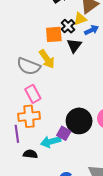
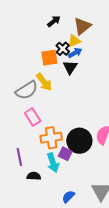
blue arrow: (91, 30) -> (75, 53), moved
gray semicircle: (29, 66) -> (27, 90), turned -50
orange cross: (29, 116) -> (51, 138), moved
cyan arrow: (51, 142) -> (53, 163), turned -90

